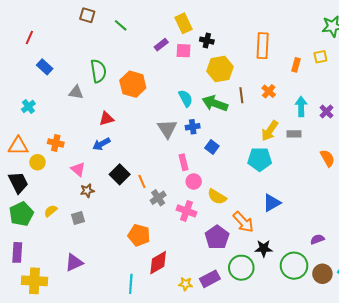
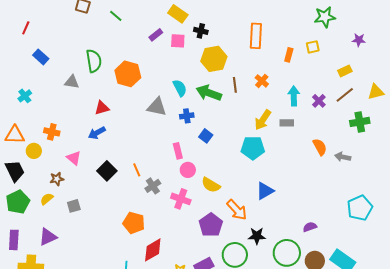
yellow rectangle: (184, 23) -> (178, 14), turned -30
gray triangle: (167, 129) -> (157, 107), moved, turned -45
black square: (120, 174) -> (107, 171), moved
brown star: (87, 191) -> (57, 179), moved
purple triangle: (74, 263) -> (48, 237), moved

